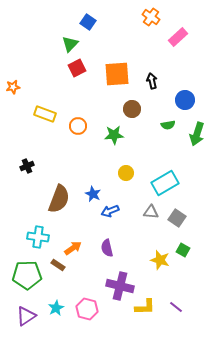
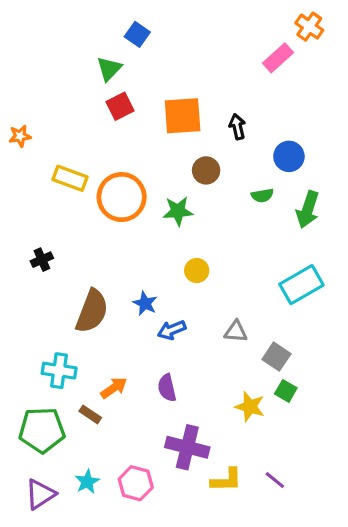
orange cross: (151, 17) -> (309, 27), moved
orange circle: (78, 126) -> (122, 197), size x1.8
cyan rectangle: (165, 183) -> (301, 285), moved
gray square: (177, 218) -> (276, 357), moved

